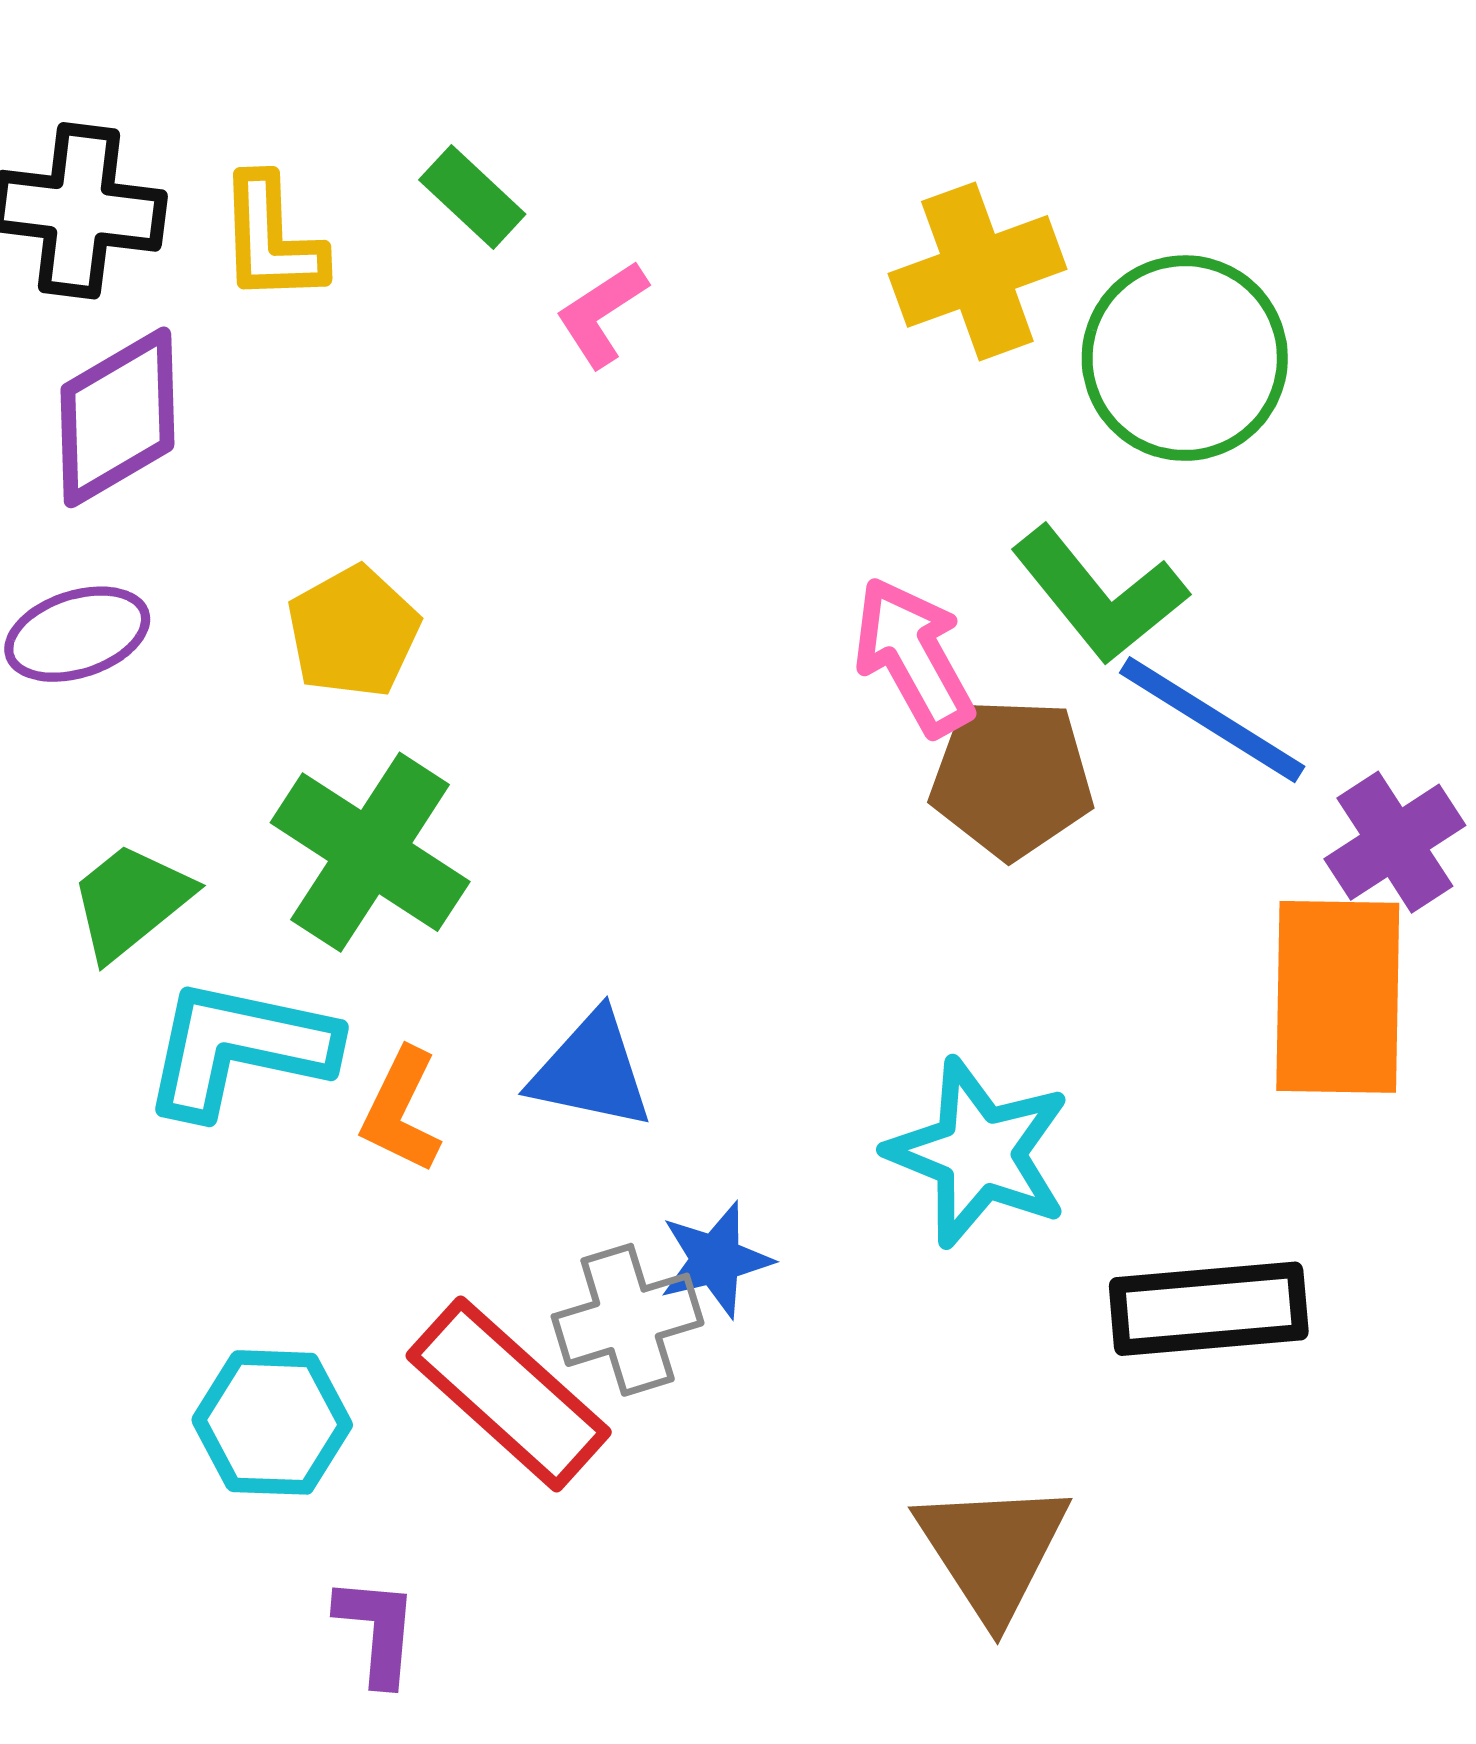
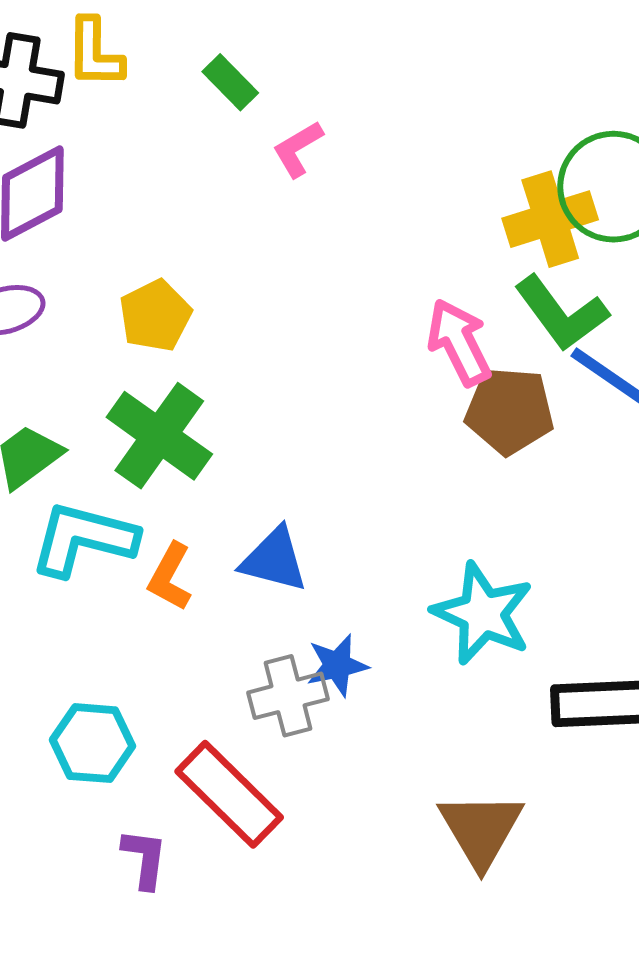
yellow L-shape: (271, 239) -> (95, 53), moved
yellow cross: (977, 271) -> (550, 219), moved
red rectangle: (509, 1394) -> (229, 794), moved

